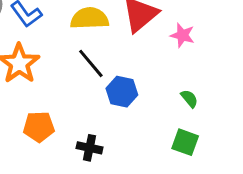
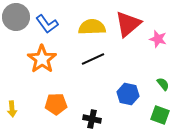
black line: (91, 63) -> (93, 59), turned -75
blue hexagon: (122, 92) -> (128, 94), moved

